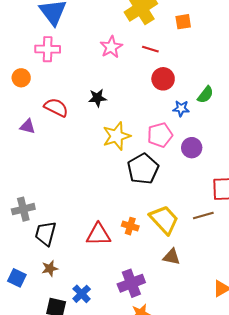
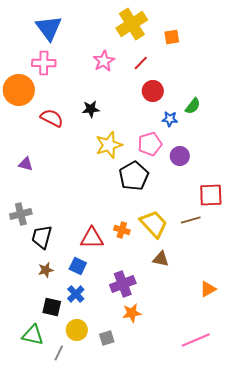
red line: (150, 49) -> (141, 63), turned -63
orange circle: (21, 78) -> (19, 90), size x1.8
purple triangle: (28, 126) -> (26, 164), moved
blue square: (17, 278) -> (78, 266), moved

